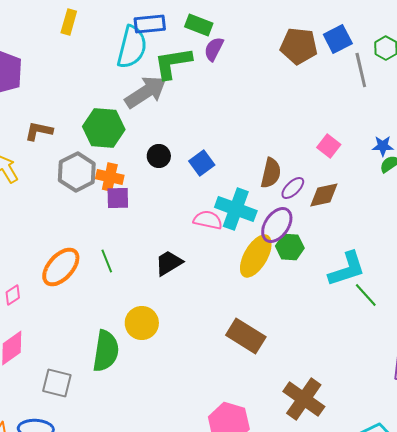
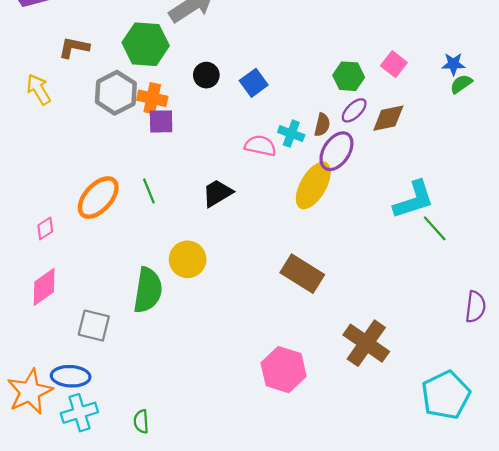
brown semicircle: (271, 173) -> (322, 125), moved, size x0.7
cyan cross: (236, 209) -> (291, 134), size x0.6
green hexagon: (290, 247) -> (349, 76), moved

